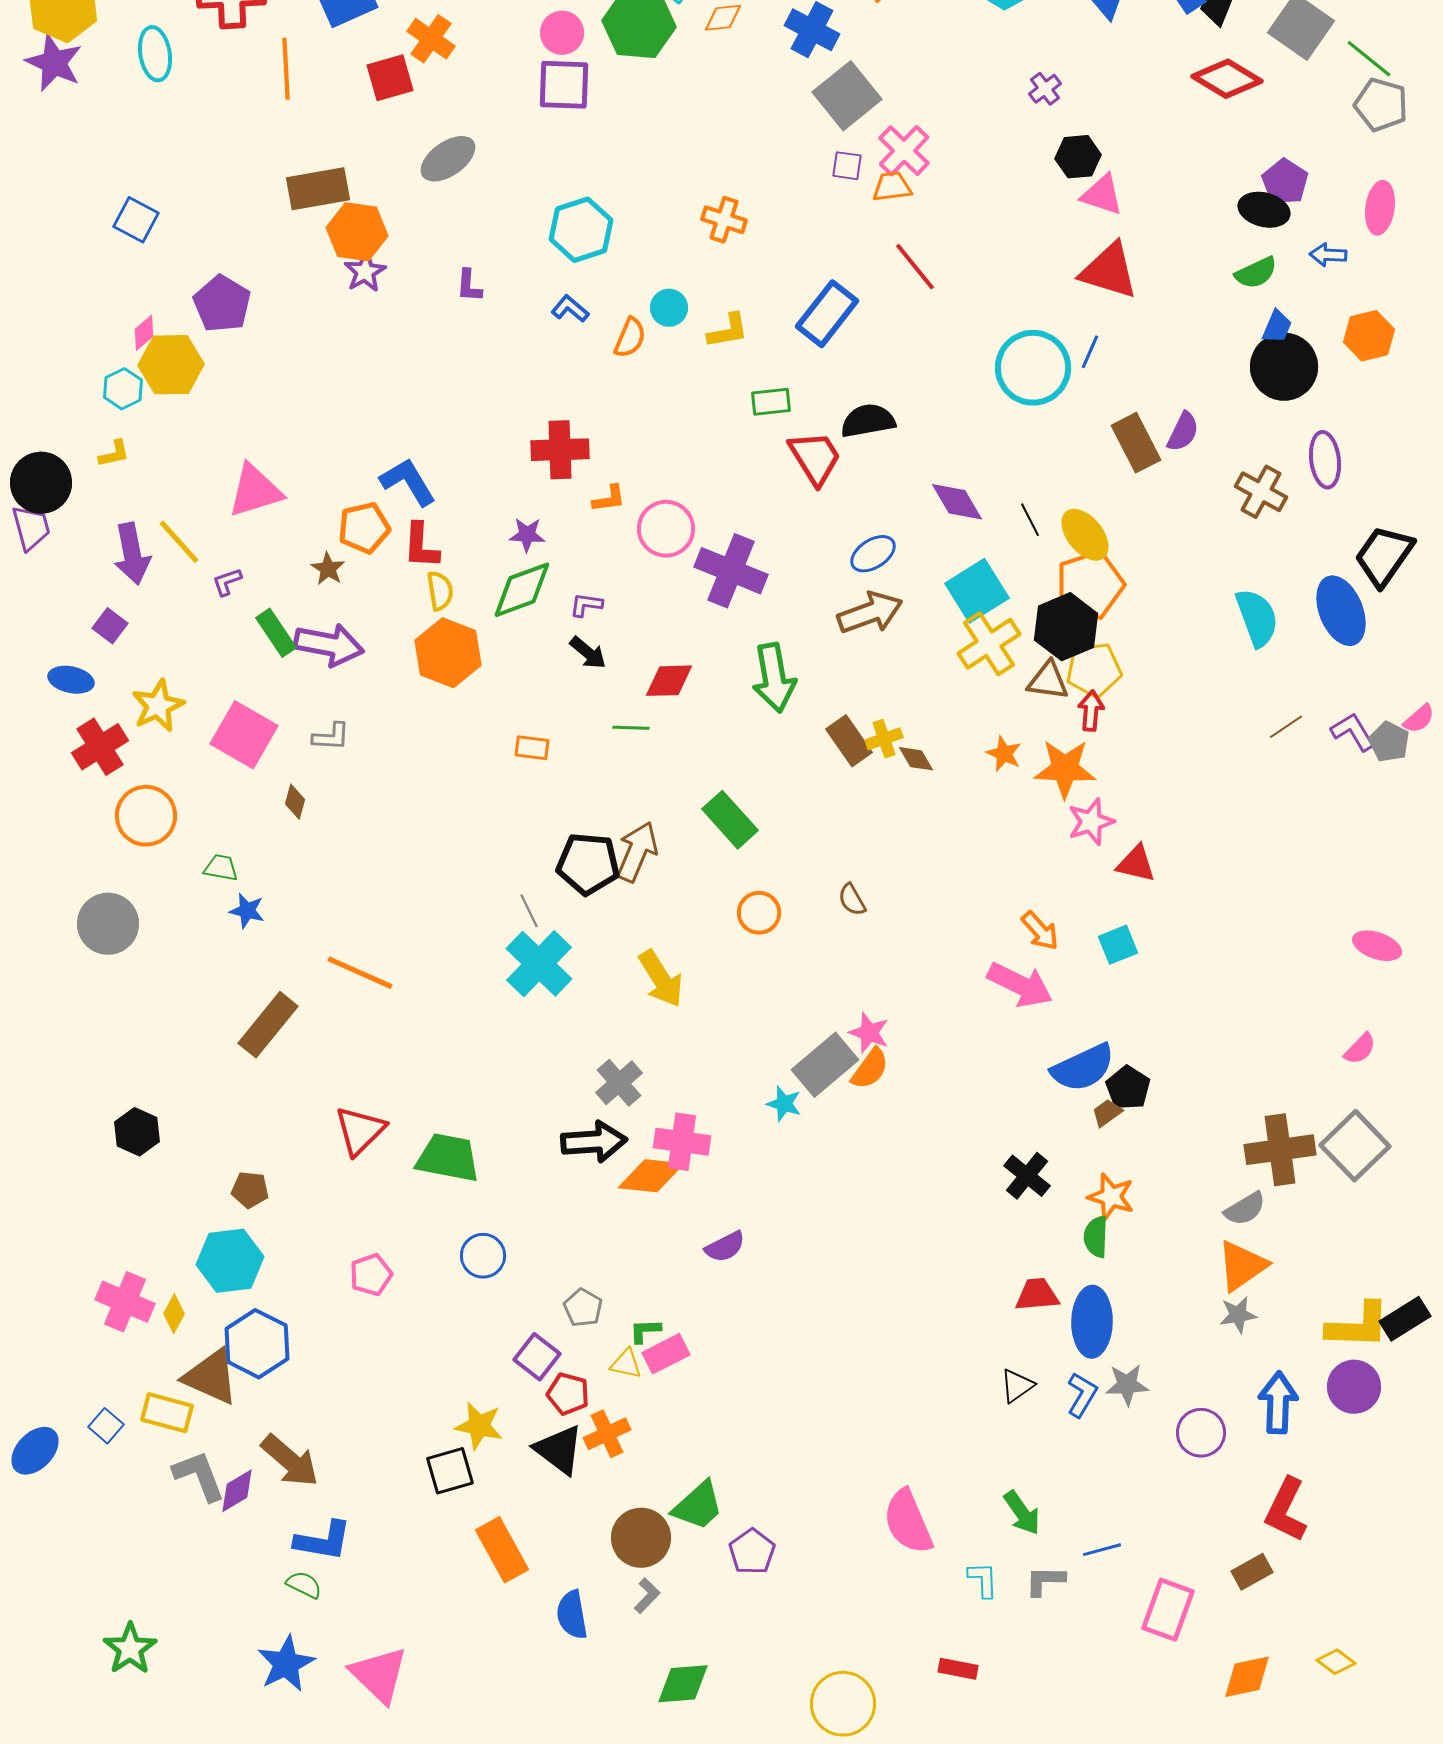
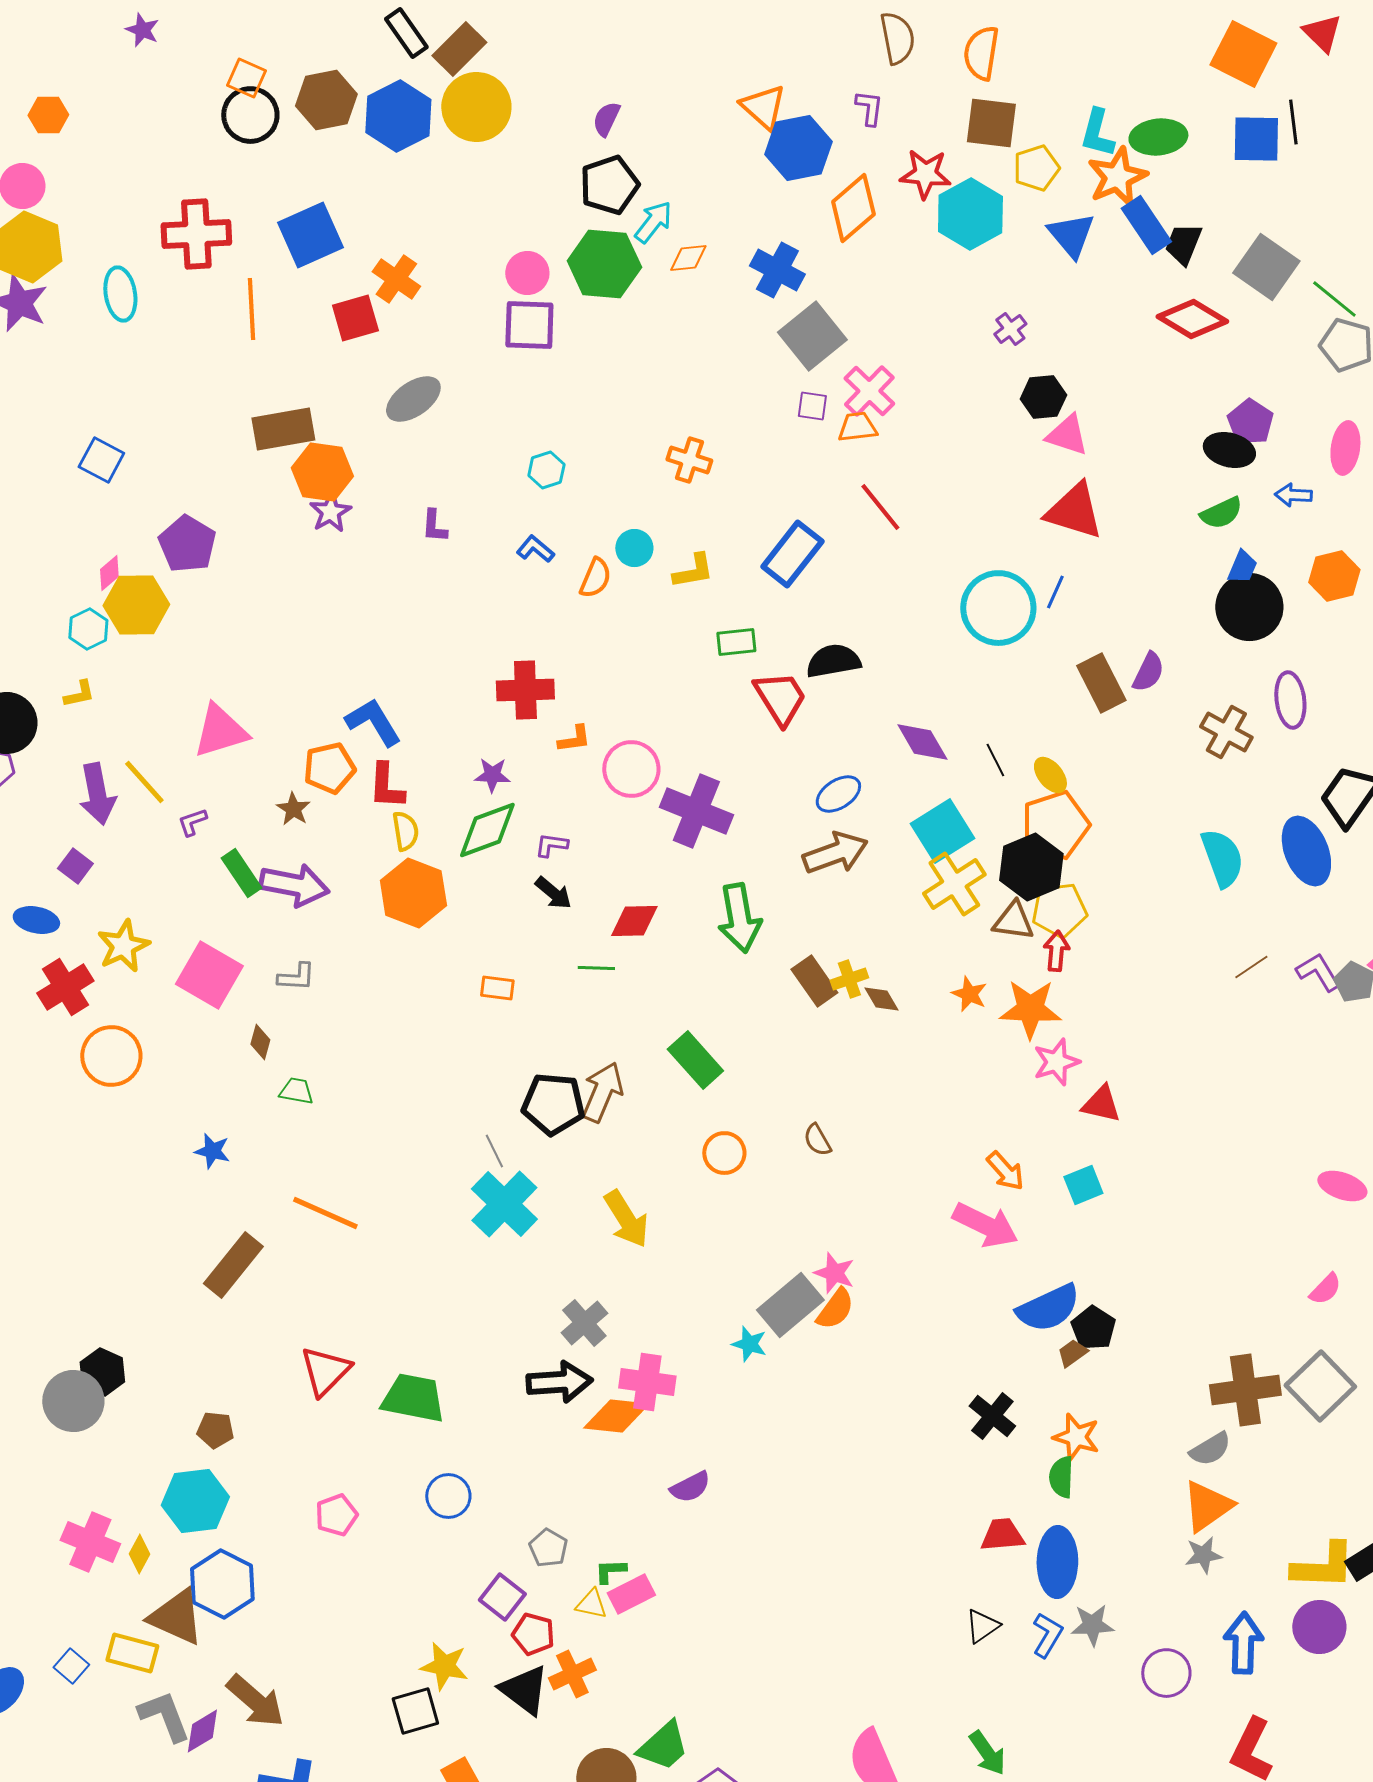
cyan hexagon: (581, 230) -> (546, 470), size x0.6
yellow ellipse: (1085, 535) -> (1050, 775), size x0.7
green trapezoid: (221, 868) -> (296, 1091), moved
gray circle: (108, 924) -> (73, 1401), moved

